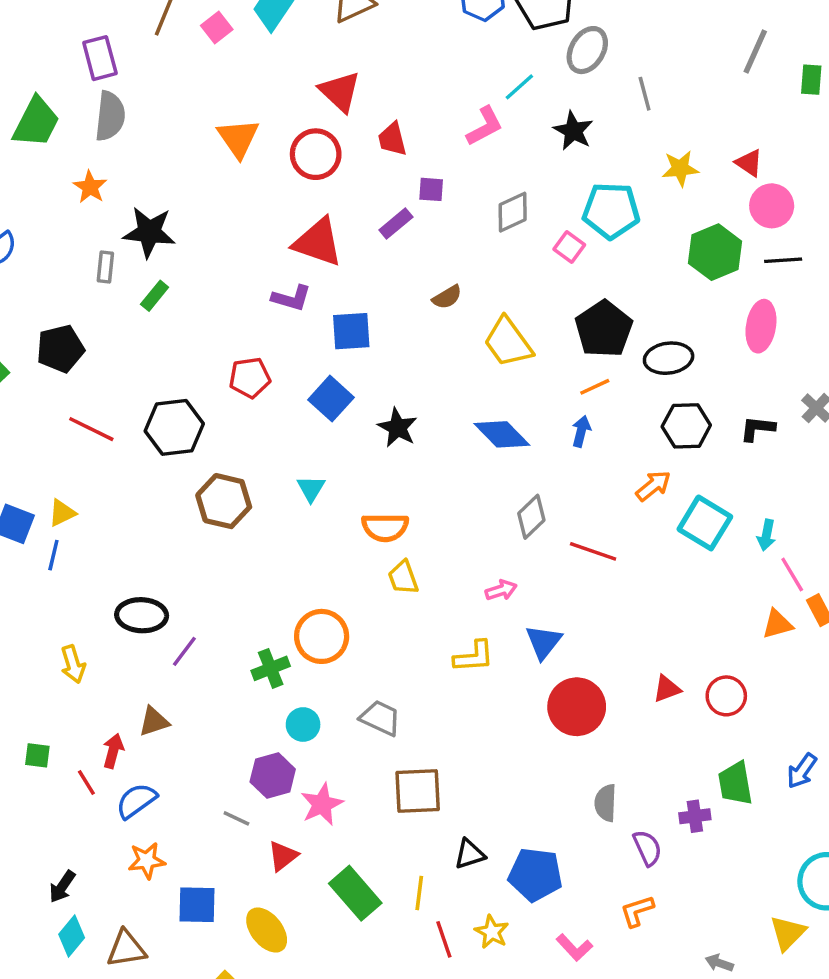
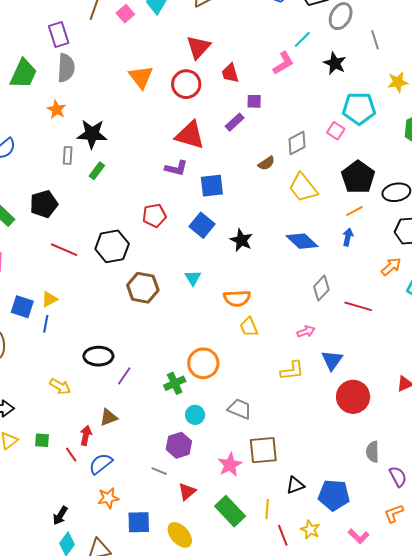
red triangle: (340, 92) -> (198, 47), turned 32
gray diamond: (513, 212) -> (297, 143), moved
yellow arrow: (73, 664) -> (60, 386), turned -40
pink star: (322, 804) -> (230, 465), moved

